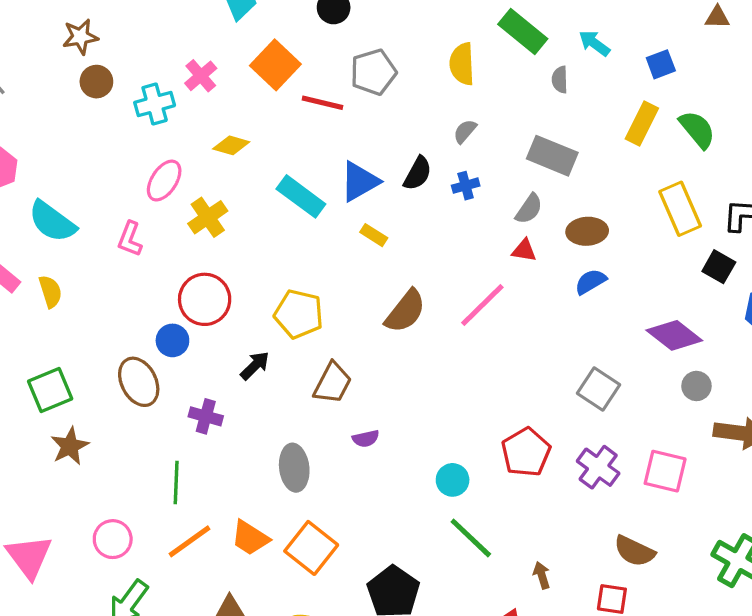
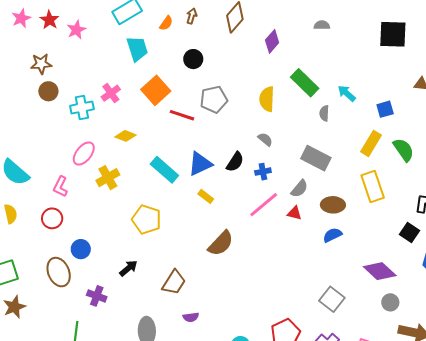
gray semicircle: (465, 131) -> (265, 139), turned 84
yellow rectangle: (680, 209) -> (373, 186), moved
red circle: (205, 299) -> (52, 218), moved, size x0.7
pink line: (482, 305) -> (264, 205), moved
yellow pentagon: (299, 314) -> (147, 220), moved

